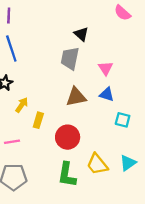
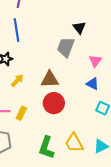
brown triangle: (76, 97) -> (50, 79), moved
yellow rectangle: (38, 120) -> (21, 113), moved
red circle: (68, 137) -> (54, 103), moved

